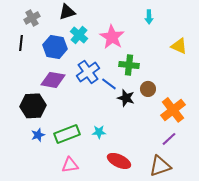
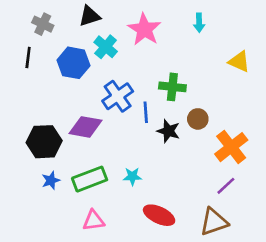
gray cross: (32, 18) -> (43, 24), turned -35
pink star: (112, 37) -> (144, 29), moved
purple diamond: (53, 80) -> (86, 127), moved
blue line: (109, 84) -> (146, 112), turned 49

